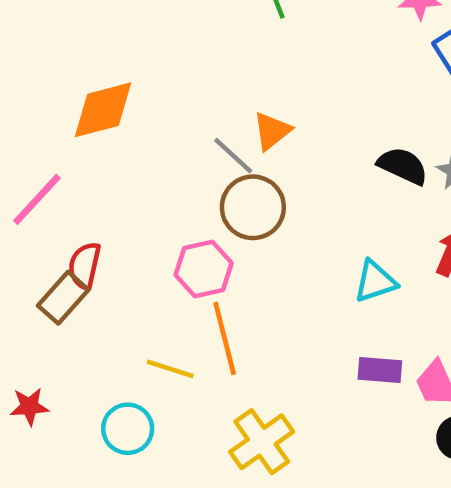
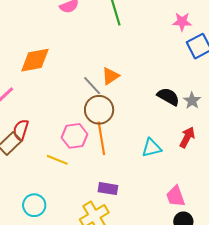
orange line: (225, 338) -> (101, 138), moved
yellow line: (170, 369) -> (57, 160), moved
purple rectangle: (380, 370) -> (108, 189), moved

